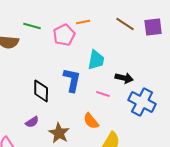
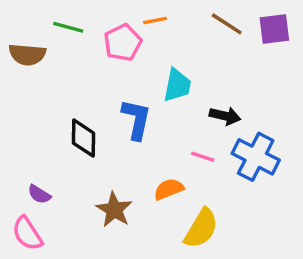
pink line: (103, 94) -> (203, 157), moved
orange semicircle: (91, 121) -> (169, 189), turned 108
purple semicircle: (32, 122) -> (39, 194), moved, turned 64

